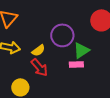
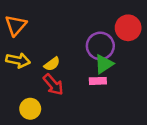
purple circle: (62, 35) -> (100, 46), moved

